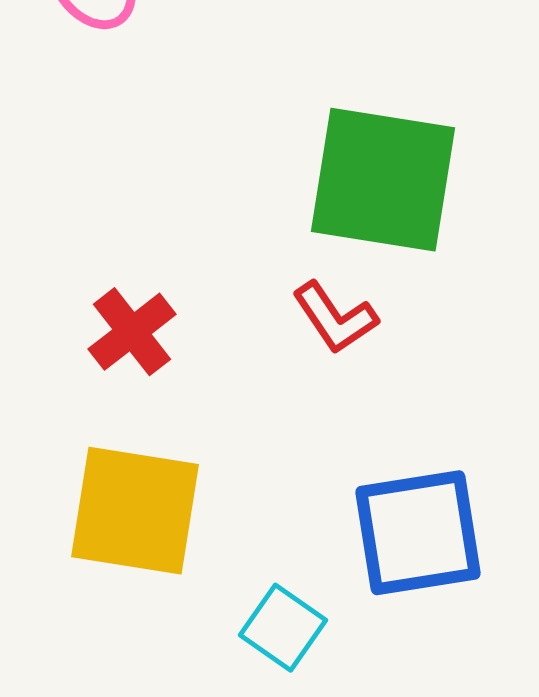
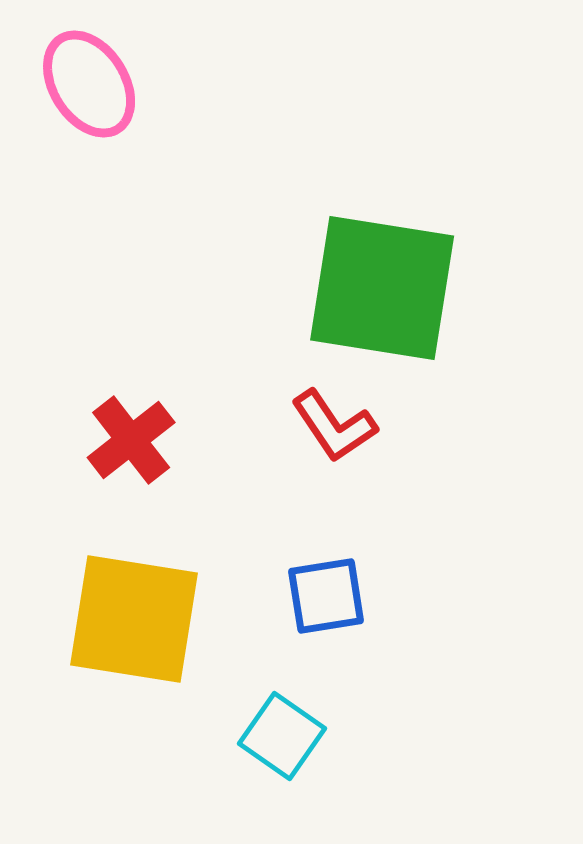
blue square: (418, 533) -> (326, 596), moved, size x0.6

